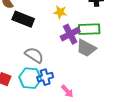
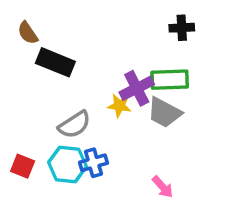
yellow star: (60, 12) -> (119, 106), moved
gray semicircle: (34, 55) -> (74, 125), turned 114
pink arrow: (67, 91) -> (163, 187), moved

